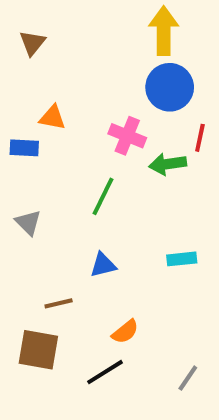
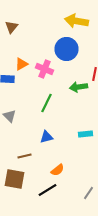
yellow arrow: (164, 31) -> (76, 21), turned -80
blue circle: (170, 87) -> (66, 49), moved
orange triangle: (53, 118) -> (22, 64), turned -40
pink cross: (127, 136) -> (44, 69), moved

